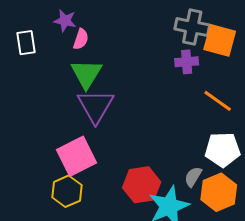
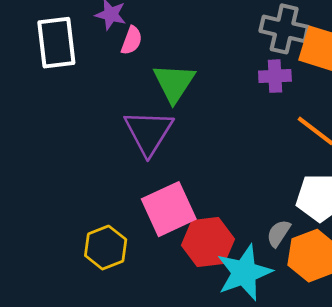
white rectangle: (26, 43) -> (56, 43), size x1.5
green triangle: (86, 74) -> (174, 83), moved
pink square: (76, 156) -> (169, 209), moved

